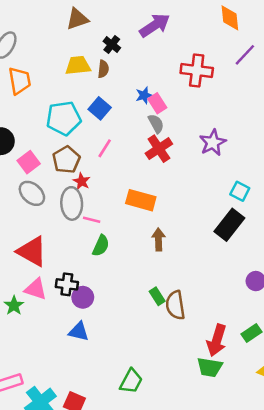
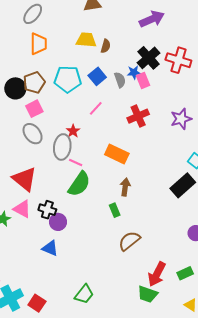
black cross: (112, 44) -> (149, 58), moved, size x1.6
gray semicircle: (156, 124) -> (120, 80), moved
brown pentagon: (66, 160) -> (34, 82), moved
green semicircle: (101, 246) -> (79, 184), size x1.5
green rectangle: (157, 296) -> (115, 210), moved
brown semicircle: (175, 305) -> (129, 241), turned 50

